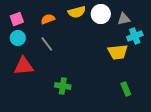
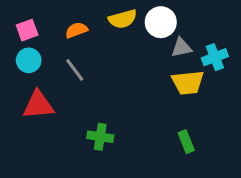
gray triangle: (124, 19) -> (181, 48), moved
green rectangle: (126, 89) -> (186, 142), moved

